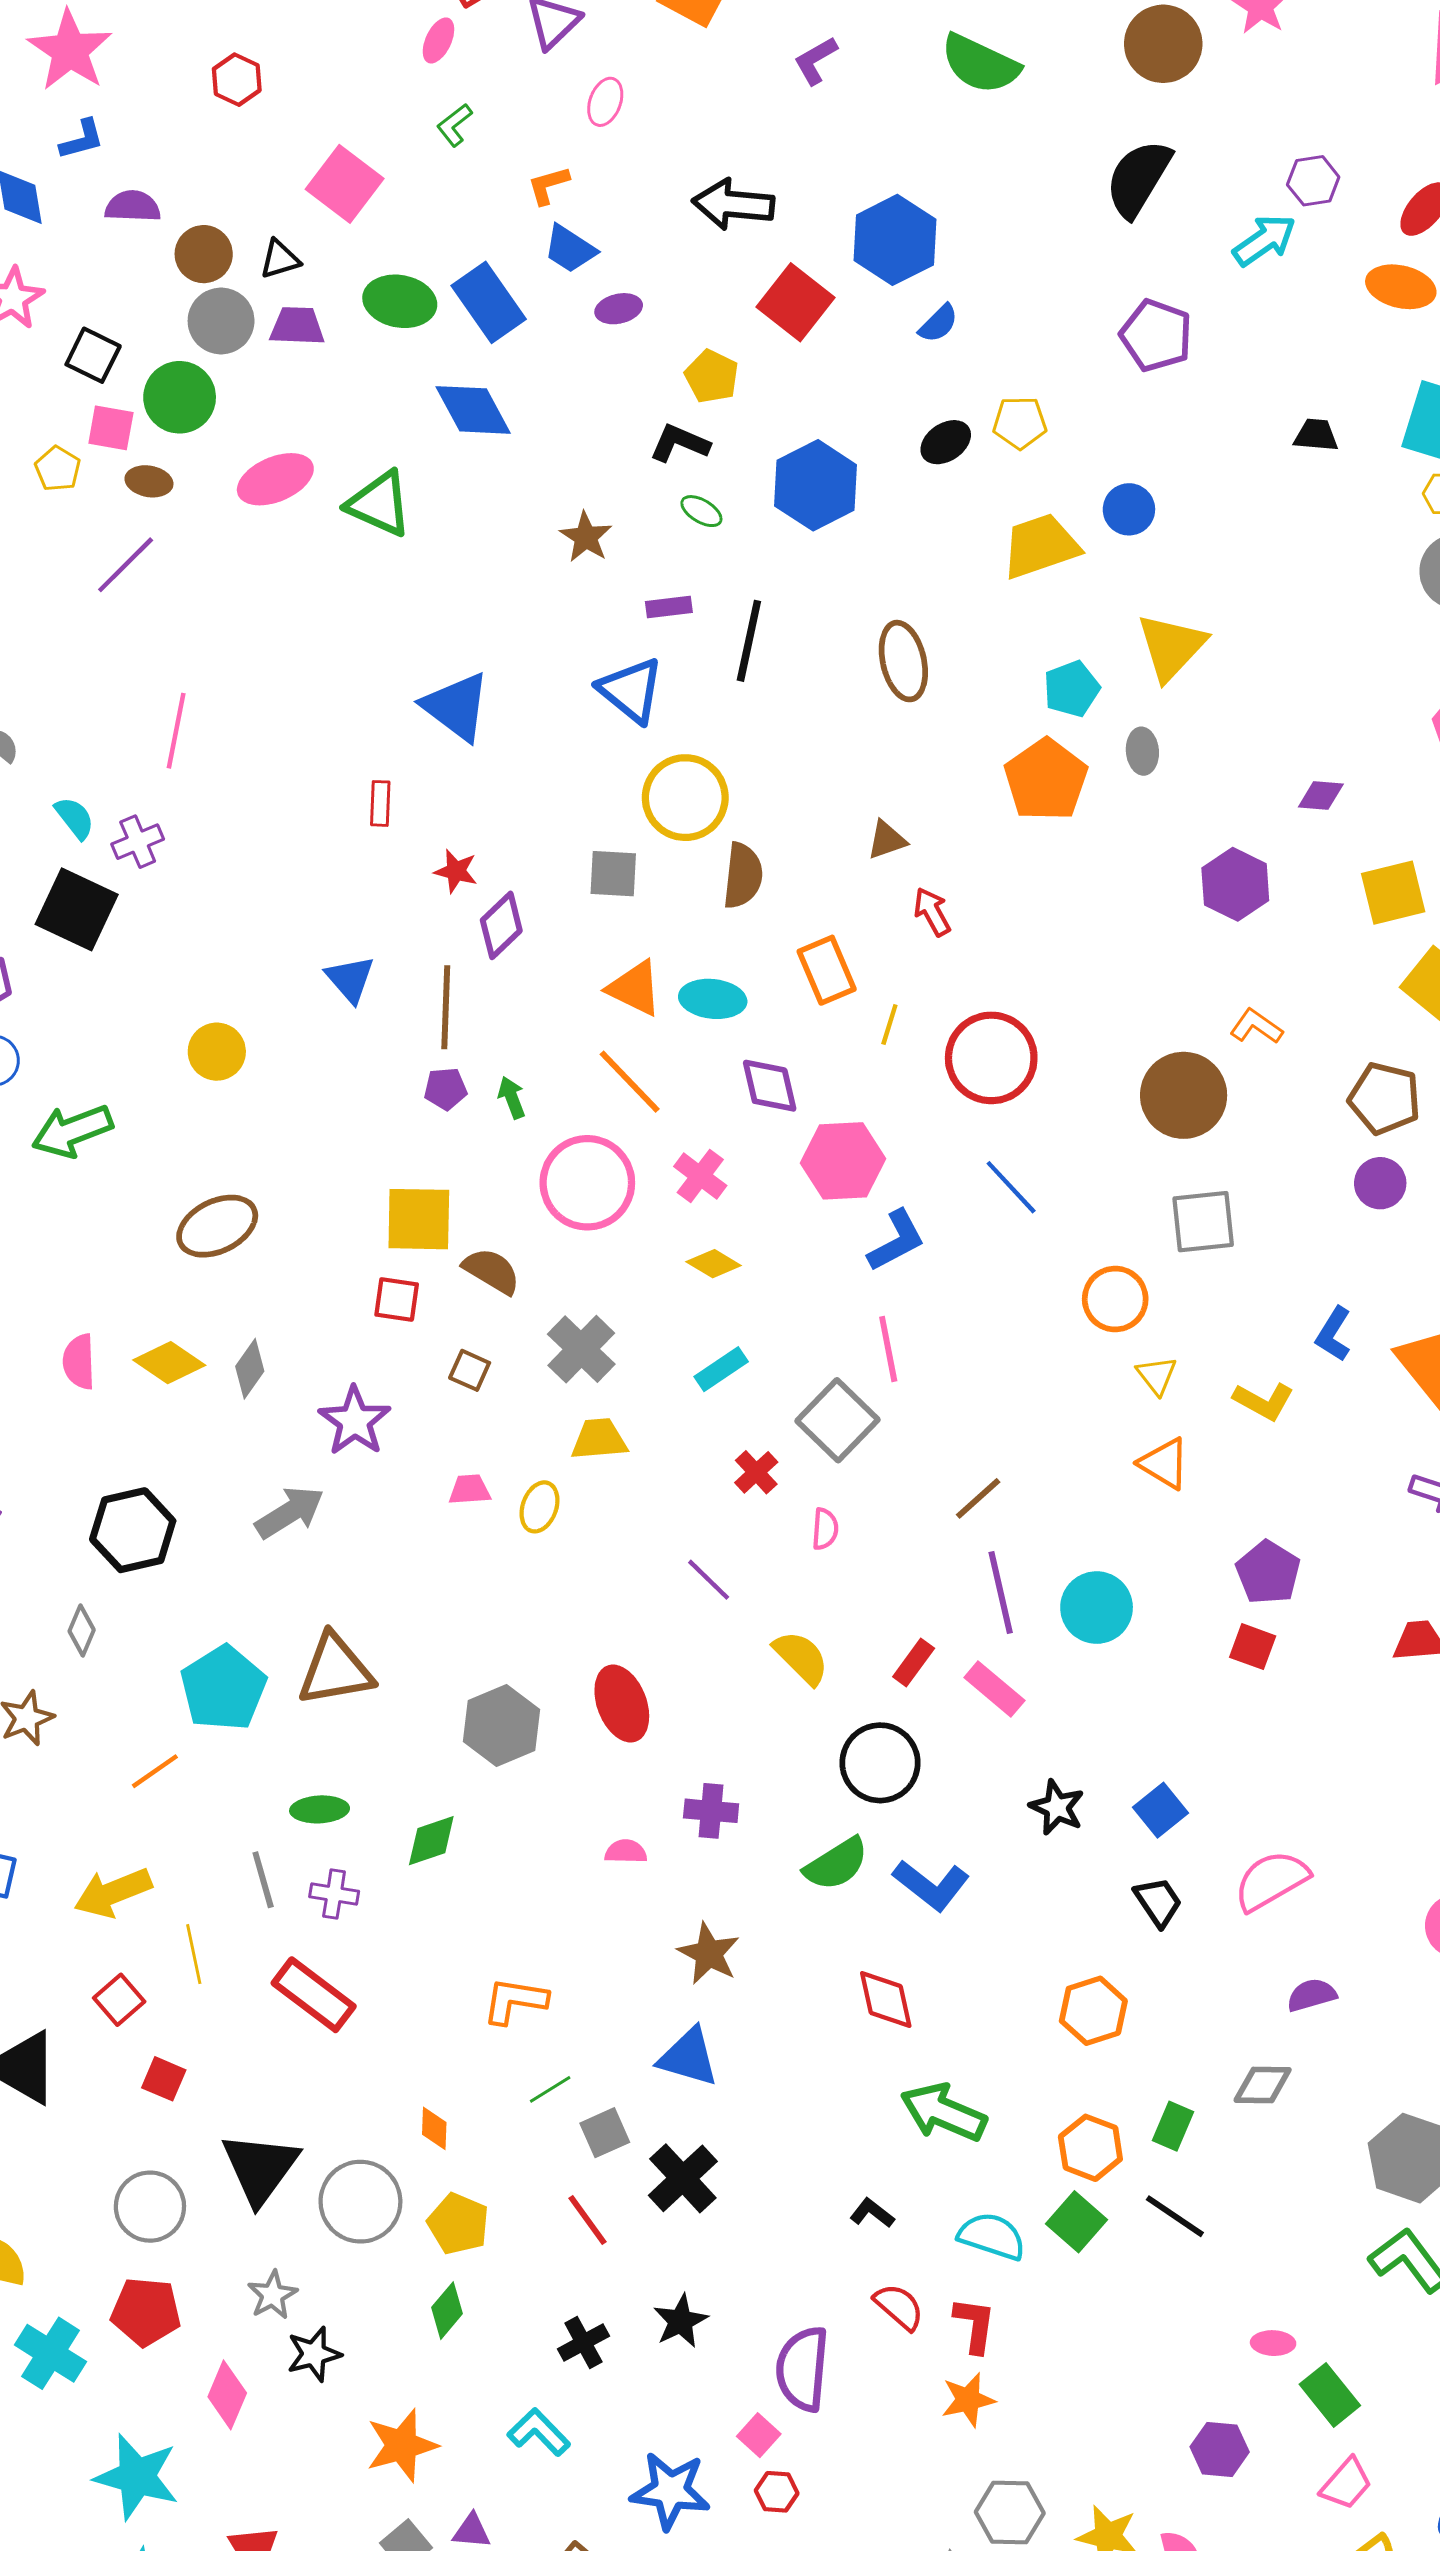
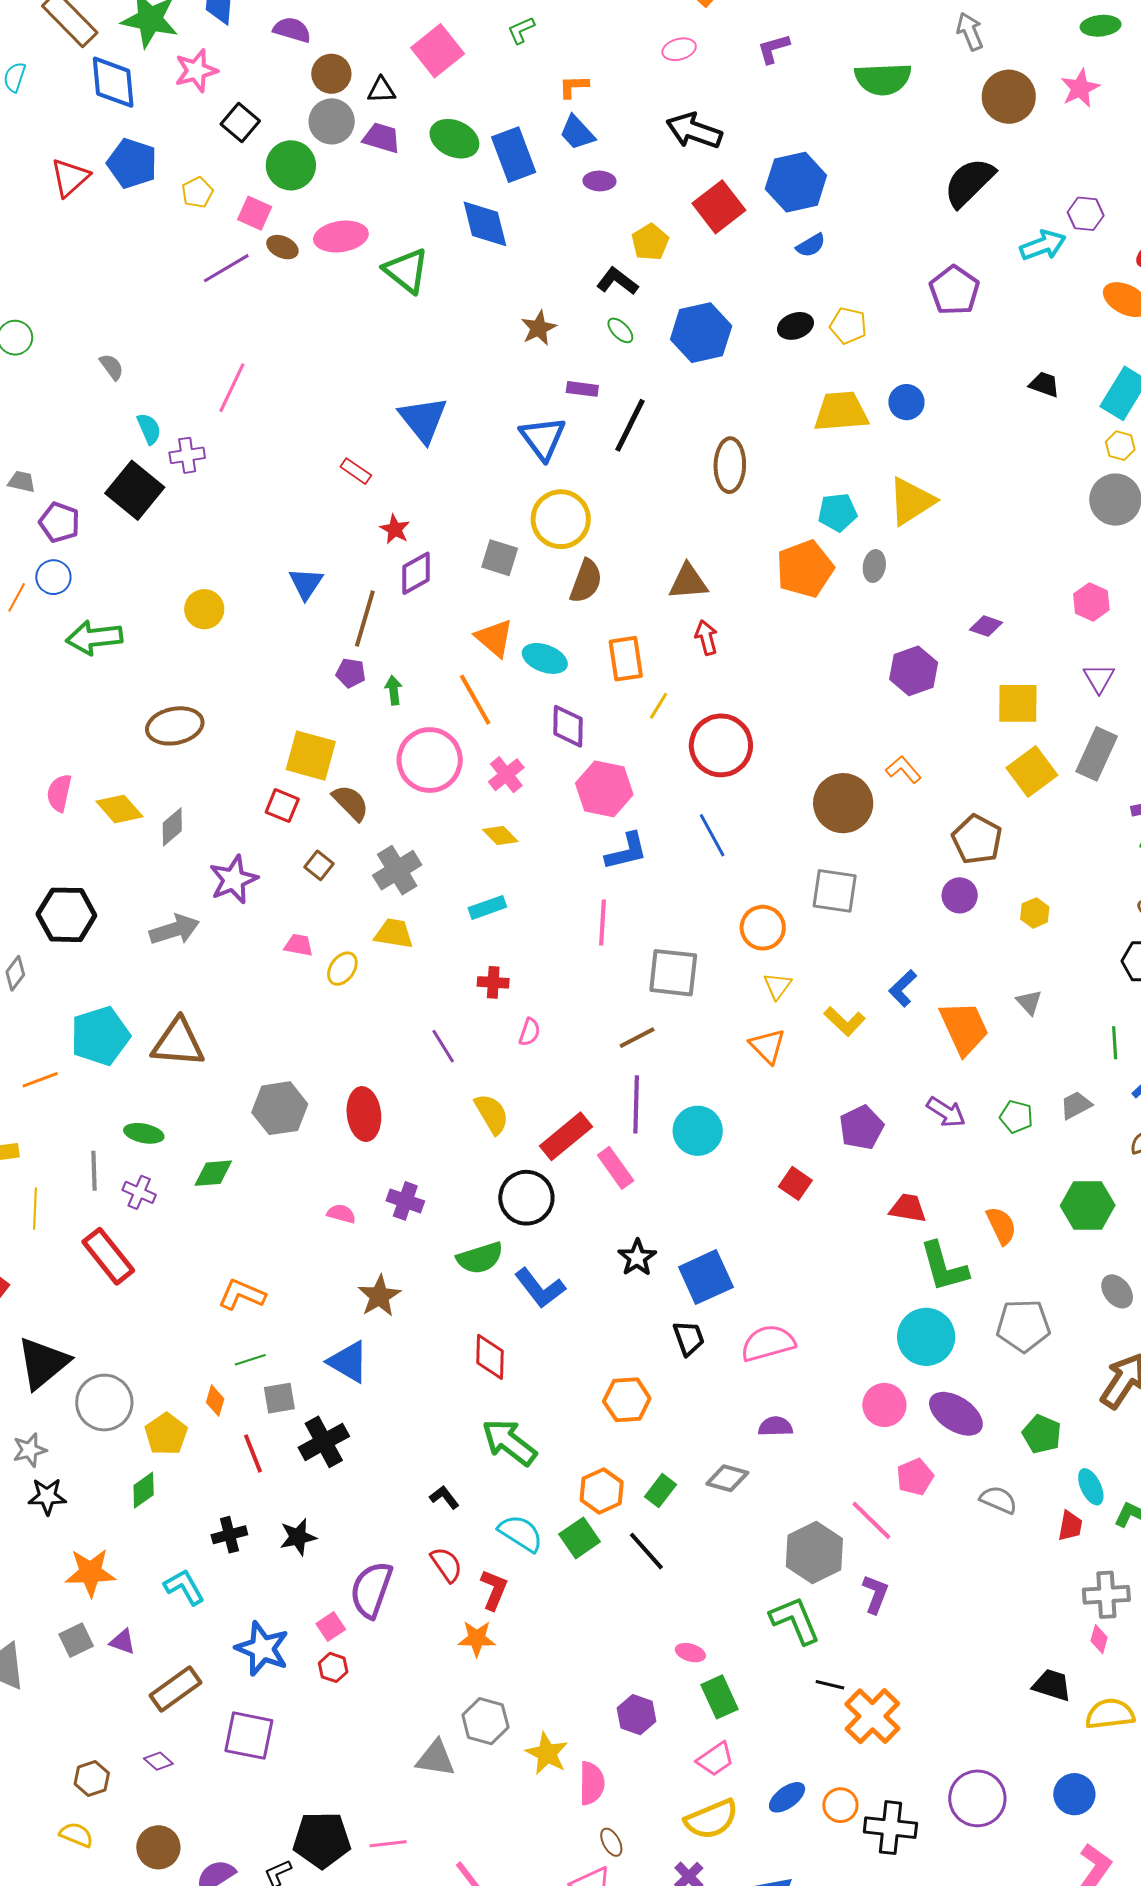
green semicircle: (980, 64) -> (883, 79), turned -42
pink ellipse: (605, 102) -> (679, 49), moved, turned 40
pink square: (111, 428) -> (255, 213), moved
brown ellipse: (149, 481) -> (282, 247), moved
red rectangle: (380, 803) -> (356, 471), turned -72
brown triangle: (887, 840) -> (688, 582), size x1.4
gray square: (838, 1420) -> (673, 973), moved, turned 38
red cross: (756, 1472) -> (493, 982), turned 32
purple pentagon: (1268, 1572) -> (861, 1127), moved
red rectangle: (914, 1663) -> (566, 1136), size x1.6
blue square: (1160, 1810) -> (706, 1277), size x1.5
orange diamond: (434, 2128) -> (215, 1401), moved

